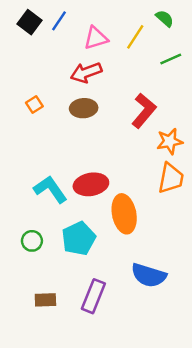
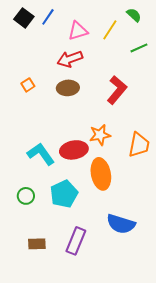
orange star: (170, 141) -> (100, 135), moved

